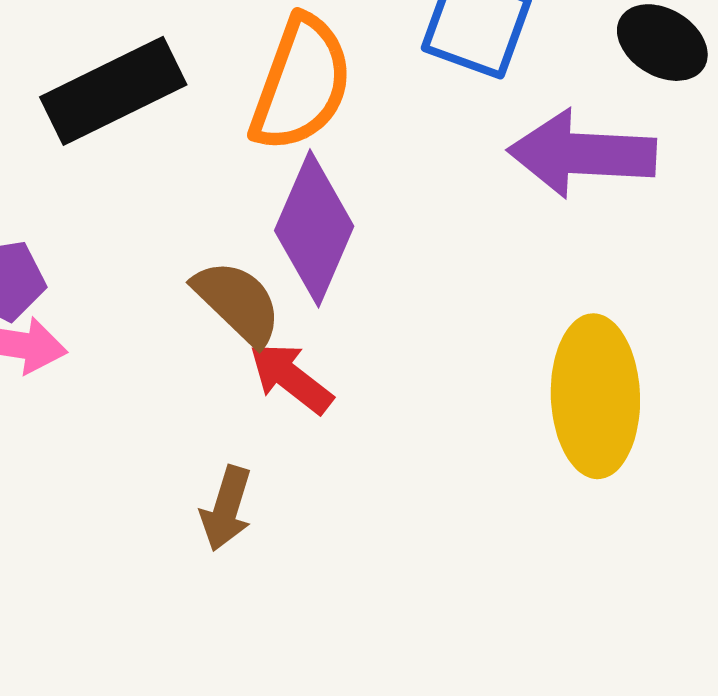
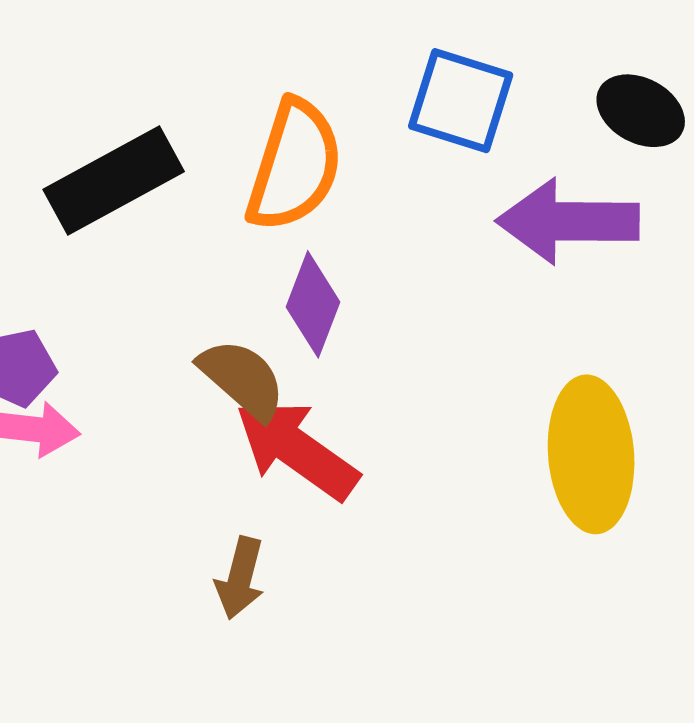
purple diamond: (314, 228) -> (313, 304), size x0.7
red arrow: (291, 378) -> (297, 450), size x1.5

